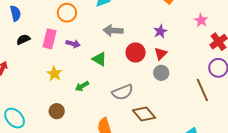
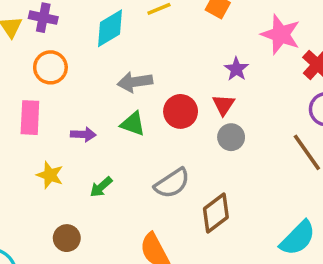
pink star: (201, 20) -> (281, 34), size x1.6
purple star: (160, 31) -> (236, 69), moved
purple arrow: (73, 44) -> (83, 134), moved
green triangle: (99, 59) -> (133, 124), moved
brown diamond: (144, 114) -> (216, 213), turned -75

